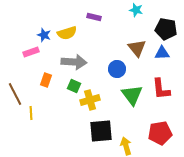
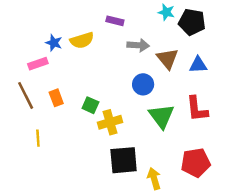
black pentagon: (166, 29) -> (192, 22), moved
gray arrow: (74, 62) -> (138, 45), moved, size x0.7
orange rectangle: (46, 80) -> (56, 98), turned -40
brown line: (15, 94) -> (26, 95), moved

